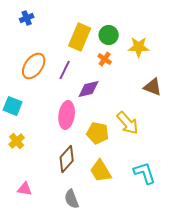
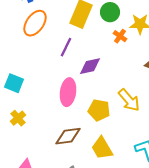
orange cross: (105, 59) -> (120, 36), moved
orange ellipse: (34, 66) -> (35, 23), moved
brown diamond: (67, 159) -> (68, 136), turned 40

